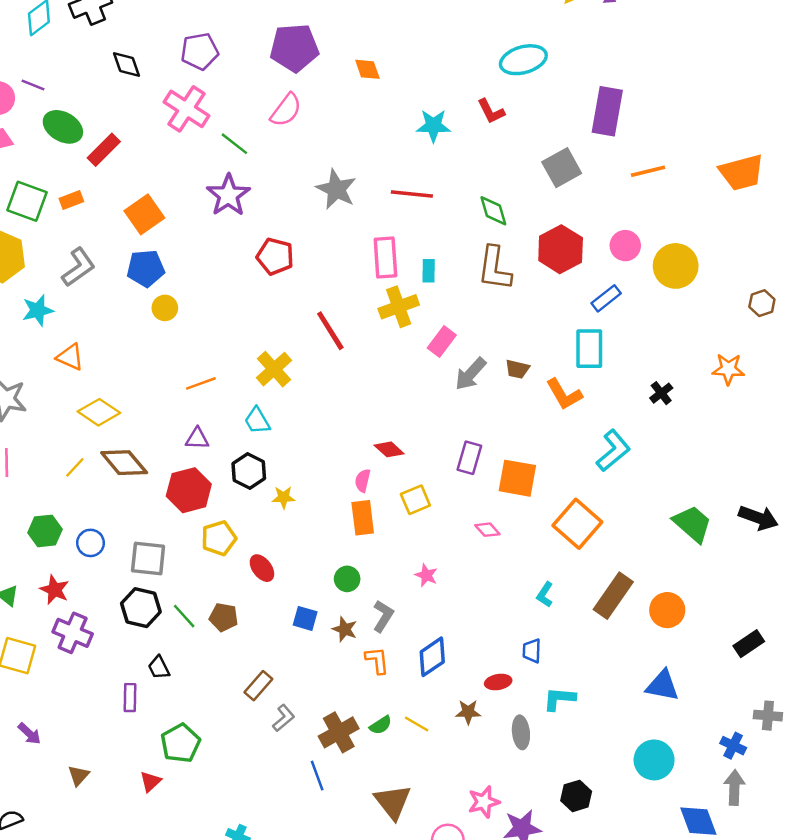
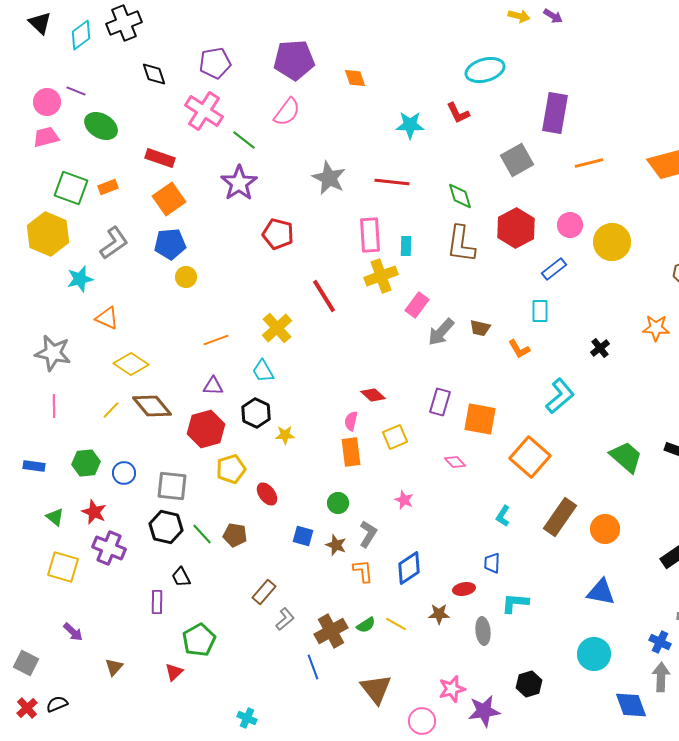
red rectangle: (104, 150) -> (160, 158), moved, turned 64
cyan rectangle: (589, 349) -> (540, 311), size x0.7
orange L-shape: (564, 394) -> (519, 349), size x0.7

